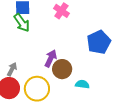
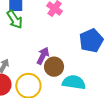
cyan semicircle: (82, 84) -> (74, 82), size x1.6

